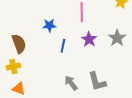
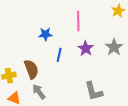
brown semicircle: (19, 44) -> (31, 69), moved
gray arrow: (71, 83) -> (39, 92), moved

